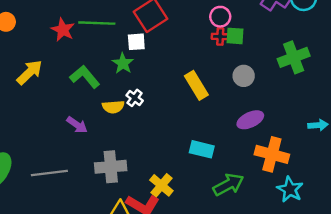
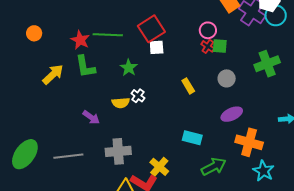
red cross: (220, 37) -> (208, 46), turned 32
white square: (136, 42) -> (157, 47), moved
green L-shape: (85, 77) -> (85, 67), moved, turned -150
yellow rectangle: (196, 85) -> (188, 86), size x0.7

